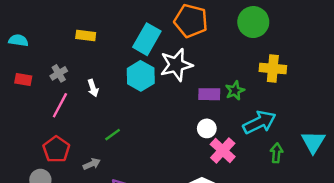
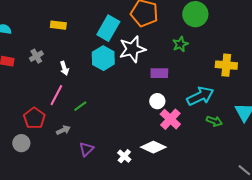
yellow cross: (273, 69) -> (226, 65), moved
green star: (235, 91) -> (180, 44), moved
pink line: (60, 105) -> (56, 95), moved
green arrow: (277, 153) -> (214, 121), turned 105

